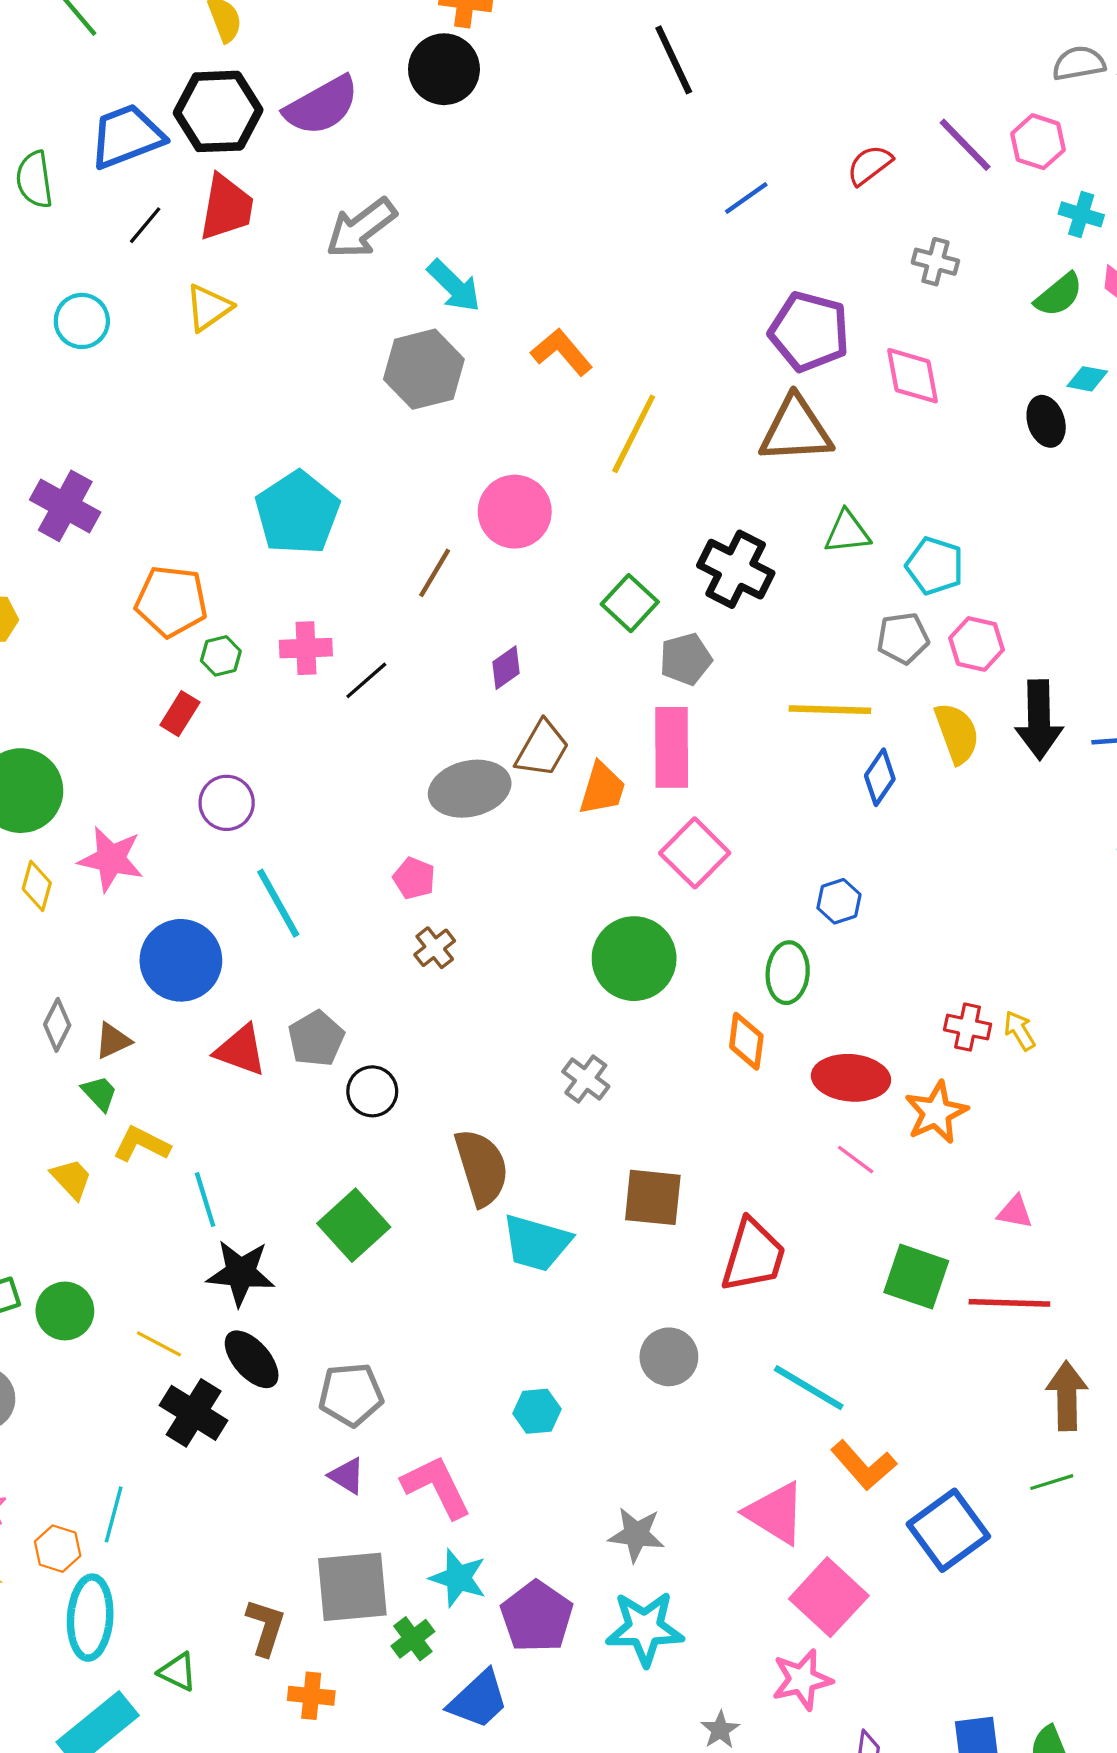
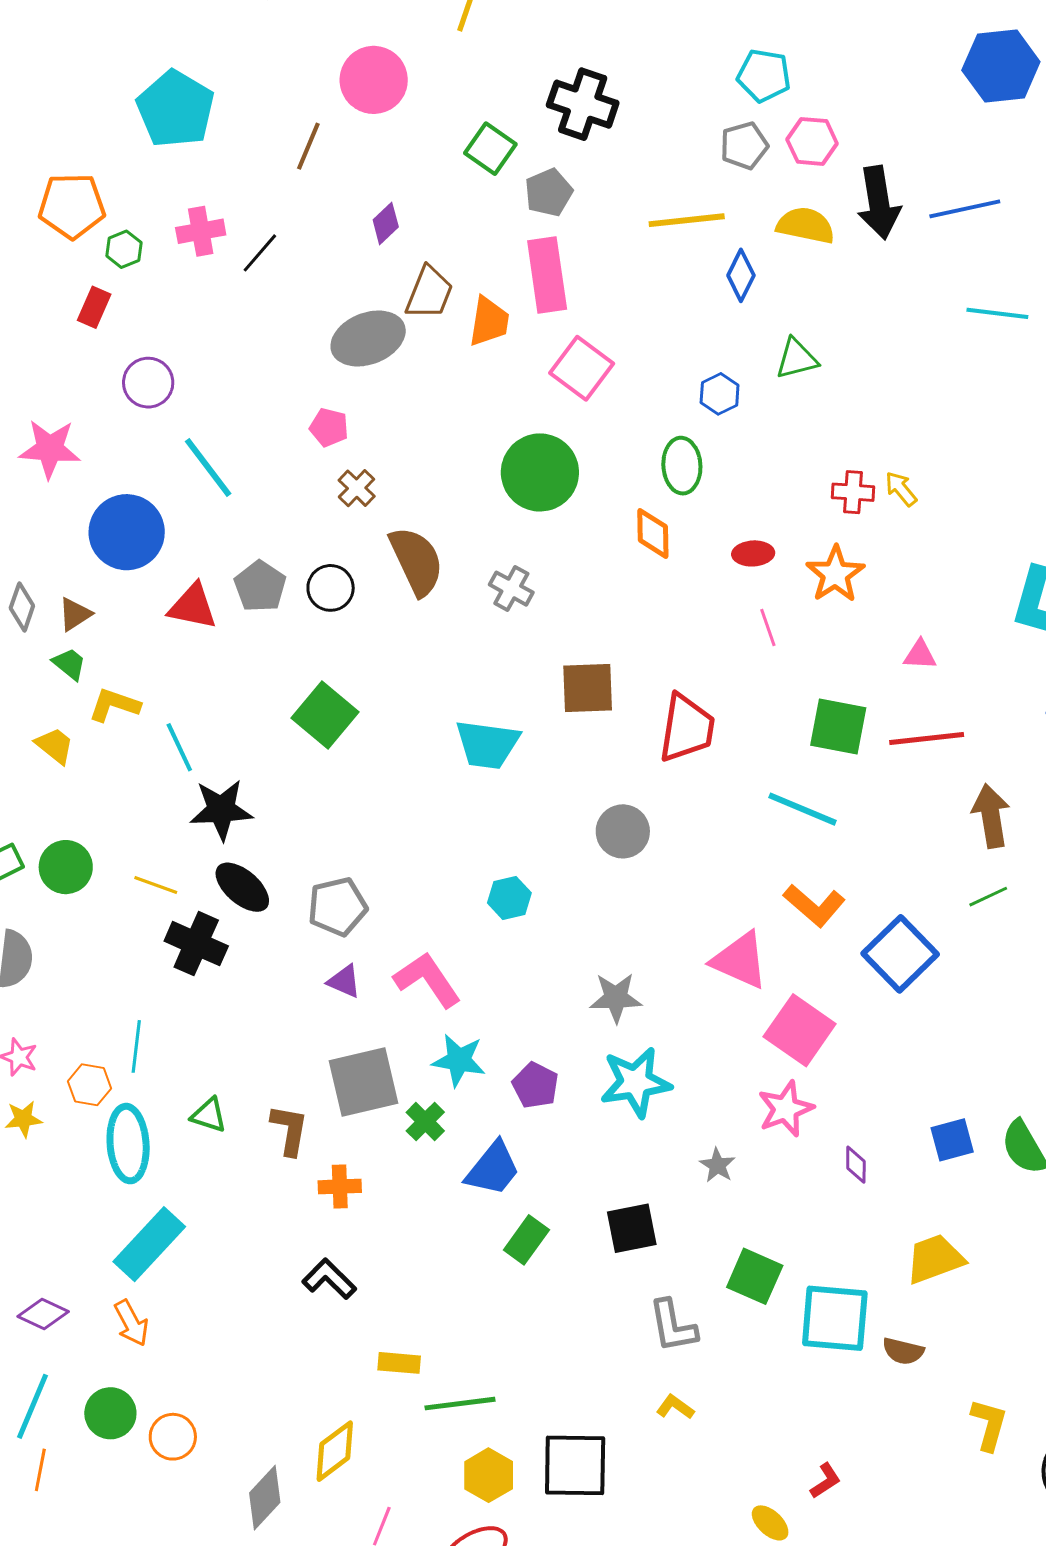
green triangle: (847, 532) -> (797, 359), moved
yellow semicircle: (957, 733) -> (806, 225), turned -50
red ellipse: (851, 1078) -> (753, 553), size x0.6
black circle: (372, 1091) -> (331, 588), moved
pink line: (856, 1160) -> (768, 627), turned 42
brown semicircle: (482, 1167) -> (416, 561), moved
green square: (354, 1225) -> (325, 715), moved
cyan line: (809, 1388) -> (803, 809), moved
purple pentagon: (537, 1617) -> (535, 1085), size x0.7
green triangle: (178, 1672) -> (209, 1115), moved

